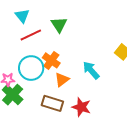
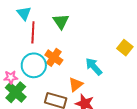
red line: (31, 35) -> (33, 32), turned -60
orange triangle: (62, 80) -> (76, 84), moved

